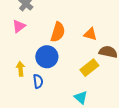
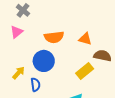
orange semicircle: (58, 32) -> (54, 37), turned 66
yellow arrow: (21, 69) -> (19, 73), turned 48

